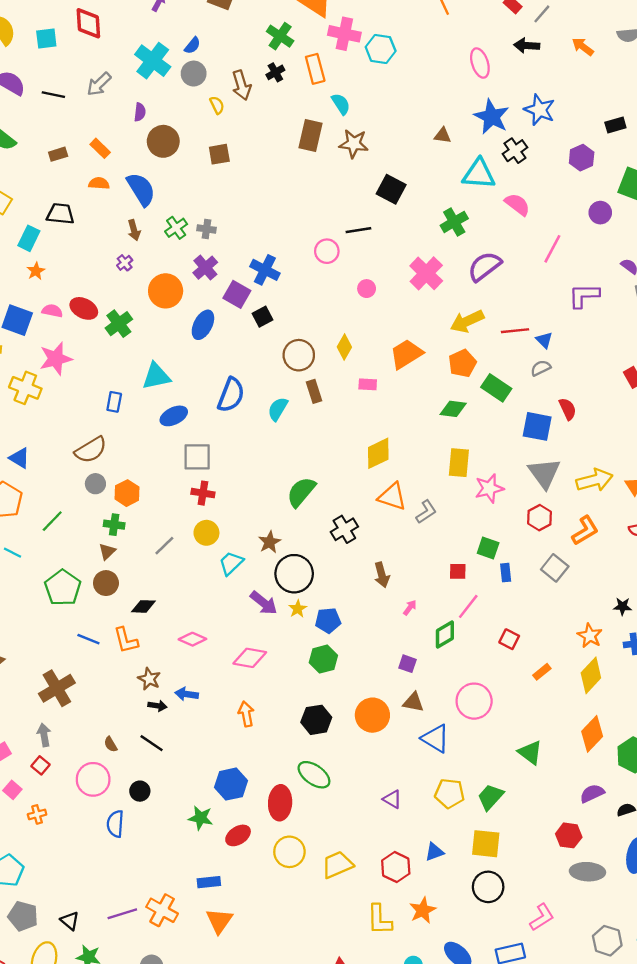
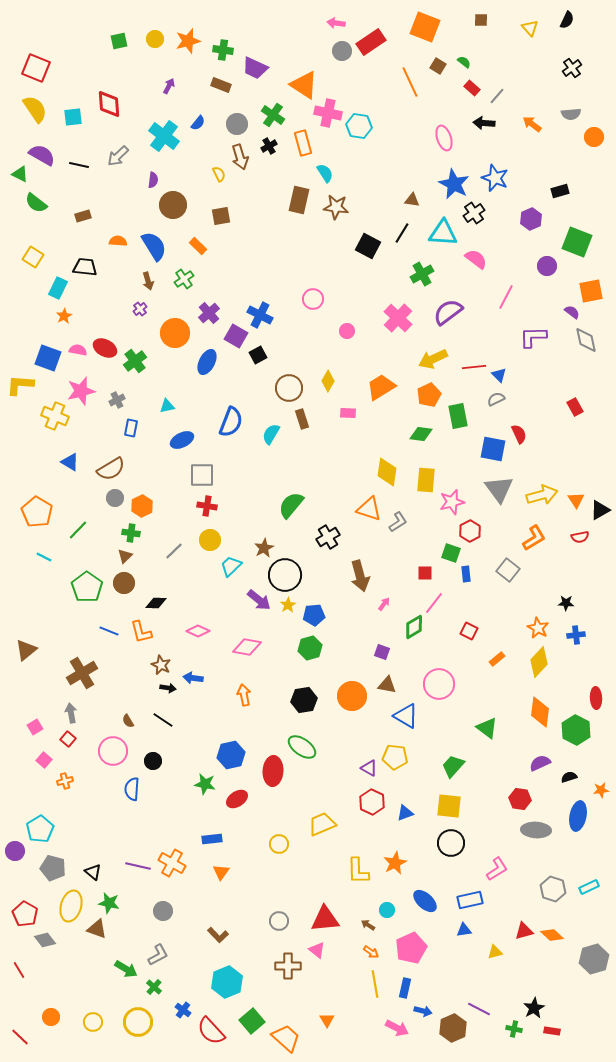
gray circle: (194, 74) -> (237, 124), moved
orange rectangle: (100, 148) -> (198, 246), moved
gray cross: (206, 229) -> (117, 400), moved, turned -35
black line: (358, 230) -> (402, 233), moved, turned -50
cyan triangle: (156, 376) -> (167, 406), size x0.6
green rectangle: (496, 388) -> (458, 416), turned 45
yellow diamond: (378, 453) -> (387, 472), moved, turned -56
blue triangle: (19, 458) -> (70, 462), moved
red hexagon: (540, 518) -> (470, 531), moved
brown arrow: (382, 575) -> (360, 576), size x1.4
orange diamond: (592, 734) -> (540, 712), turned -36
yellow pentagon: (450, 793) -> (395, 757), moved
yellow circle: (289, 852) -> (279, 844), moved, size x0.7
red hexagon: (396, 867) -> (372, 802), moved
purple line: (122, 914) -> (138, 866), turned 30
orange triangle: (219, 921) -> (221, 872), size x0.7

